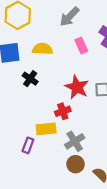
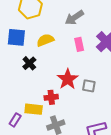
yellow semicircle: (42, 49) -> (45, 40), turned -36

